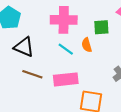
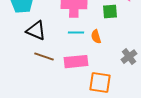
orange semicircle: (87, 45) -> (96, 37), moved
cyan line: (66, 49) -> (76, 33), turned -35

